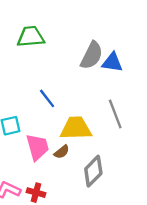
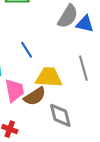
brown semicircle: (62, 152) -> (35, 96), size x1.6
gray diamond: (93, 171) -> (60, 115), turned -64

